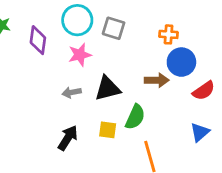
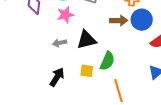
brown arrow: (157, 80) -> (119, 21), moved

